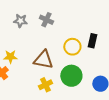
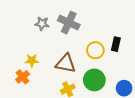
gray cross: (46, 20) -> (69, 23), size x1.5

